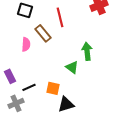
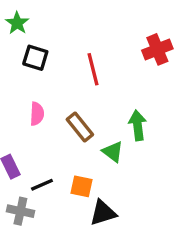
brown rectangle: (43, 33) -> (80, 127), moved
gray cross: (16, 103) -> (20, 211), turned 35

